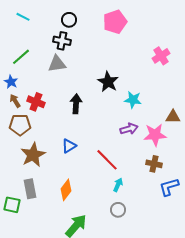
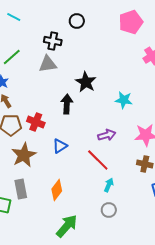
black circle: (69, 20) -> (77, 21), moved
pink pentagon: (115, 22) -> (131, 22), moved
black star: (108, 82) -> (86, 82), moved
red cross: (36, 102) -> (36, 122), moved
purple arrow: (129, 129) -> (107, 135), moved

